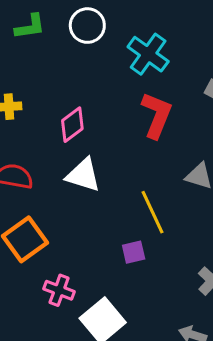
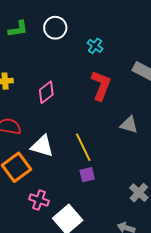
cyan cross: (148, 54) -> (95, 46), size x0.6
white triangle: (83, 175) -> (42, 146), moved
yellow line: (153, 212) -> (83, 147), moved

